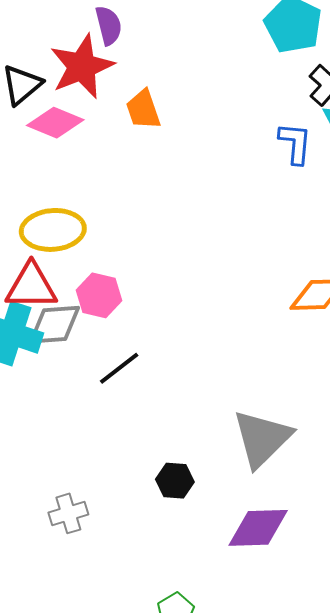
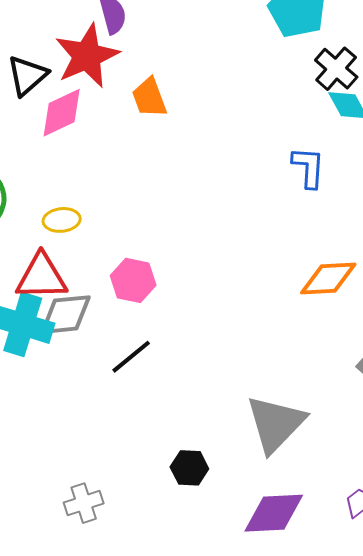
pink diamond: (55, 123) -> (62, 113), turned -46
blue L-shape: (295, 143) -> (308, 167), moved
yellow ellipse: (53, 230) -> (62, 220), size x0.6
pink hexagon: (99, 295) -> (133, 280), moved

